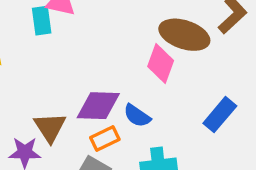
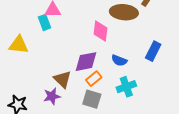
pink diamond: (161, 64) -> (100, 31), moved
blue semicircle: (137, 116) -> (119, 60), moved

